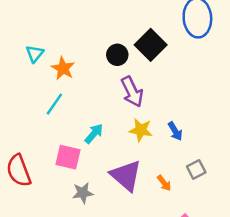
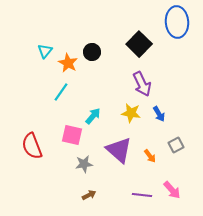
black circle: (117, 55) -> (92, 52), moved
purple arrow: (132, 92) -> (142, 84), moved

